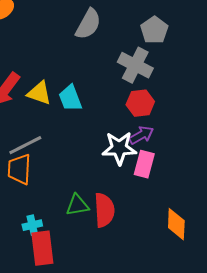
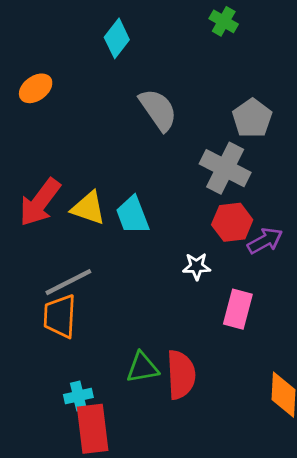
gray semicircle: (88, 24) -> (158, 110), turned -64
purple arrow: (141, 135) -> (265, 241), moved
white star: (119, 148) -> (197, 266), moved, size x0.6

